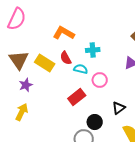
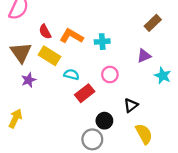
orange L-shape: (64, 33) -> (71, 36), moved
red semicircle: (66, 58) -> (45, 32), moved
cyan semicircle: (81, 69) -> (71, 75), moved
yellow arrow: (22, 112) -> (15, 118), moved

